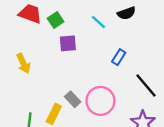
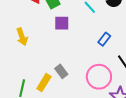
pink circle: (100, 101) -> (99, 77), moved

